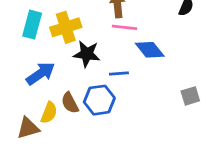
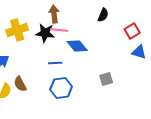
black star: (87, 54) -> (45, 33), moved
blue hexagon: (99, 100) -> (61, 88), moved

